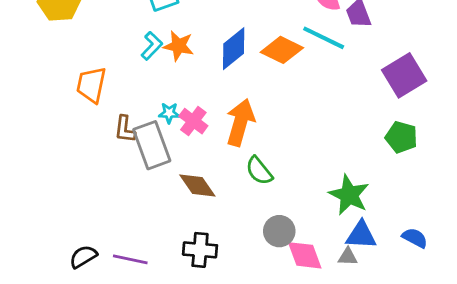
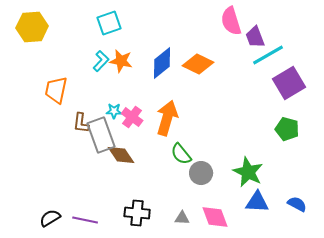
cyan line: (324, 38) -> (268, 55), moved, turned -56
brown diamond: (197, 185) -> (121, 155), moved
gray circle: (279, 231) -> (201, 173), moved
gray triangle: (348, 257) -> (182, 218), moved

